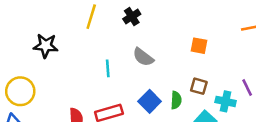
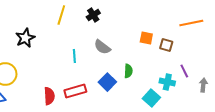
black star: (46, 46) -> (25, 38), turned -30
brown square: (199, 86) -> (166, 45), moved
green semicircle: (176, 100) -> (128, 71), moved

